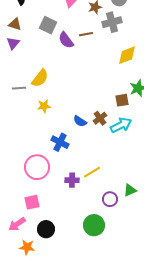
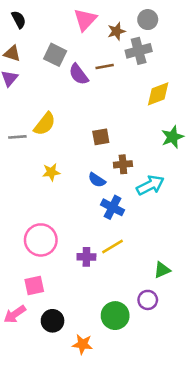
brown square: (122, 100) -> (101, 137), moved
yellow star: (44, 106) -> (51, 172), moved
brown cross: (100, 118) -> (123, 164), moved, turned 32
blue cross: (60, 142) -> (113, 207), moved
purple circle: (110, 199) -> (148, 300), moved
orange star: (27, 247) -> (83, 344), moved

